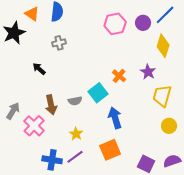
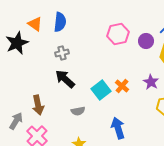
purple circle: (143, 23) -> (146, 41), moved
black arrow: (39, 69) -> (65, 79), moved, size x1.5
cyan square: (98, 93) -> (101, 90), moved
brown arrow: (51, 105) -> (38, 105), moved

